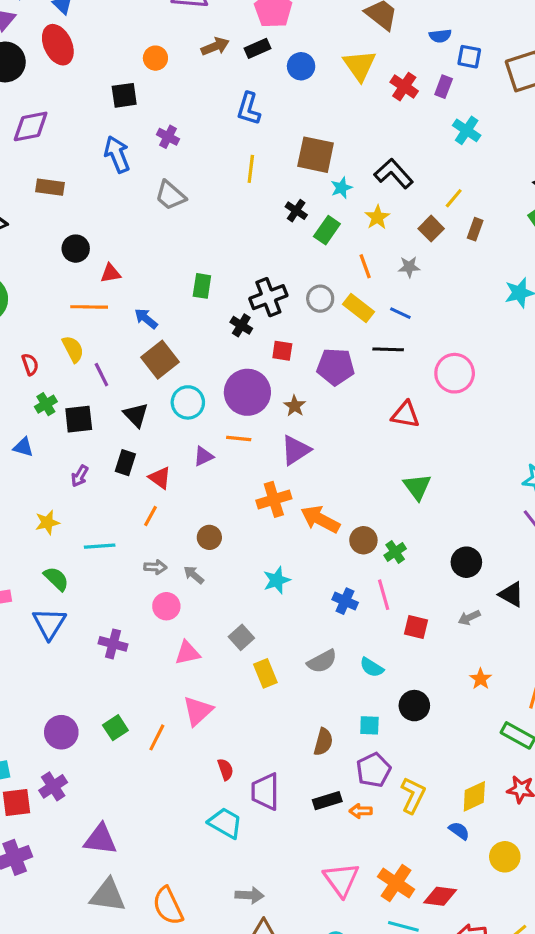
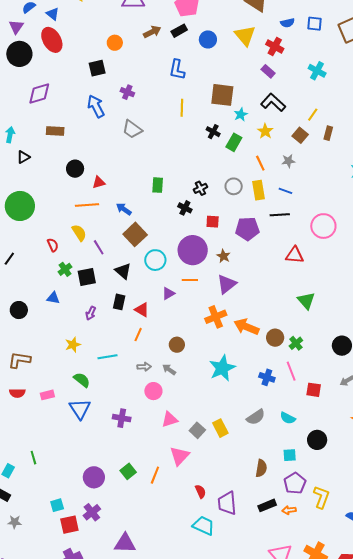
blue semicircle: (440, 36) -> (287, 23), moved
purple rectangle: (444, 87) -> (268, 71), moved, turned -64
black cross: (268, 297) -> (201, 188), size x0.6
yellow rectangle: (358, 308) -> (258, 190), turned 48
cyan star: (277, 580) -> (222, 368), size x1.5
gray square: (241, 637) -> (197, 430), moved

